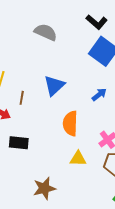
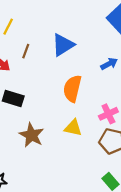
brown star: (44, 188) -> (32, 135), moved, turned 30

